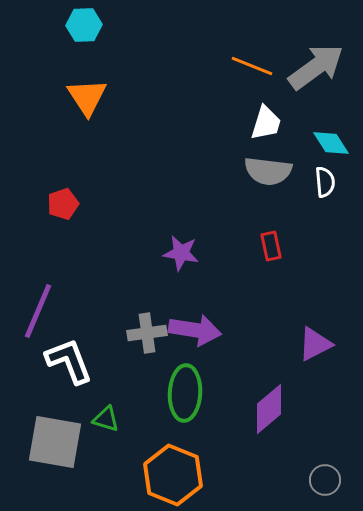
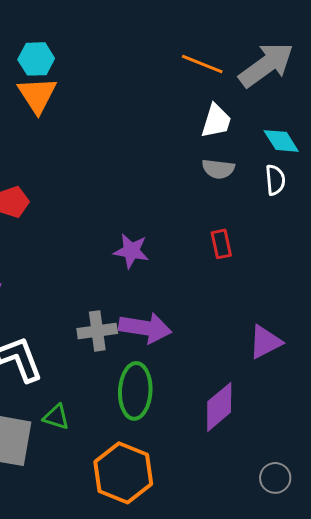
cyan hexagon: (84, 25) -> (36, 59), moved
gray semicircle: (268, 171) -> (218, 169), size x0.7

